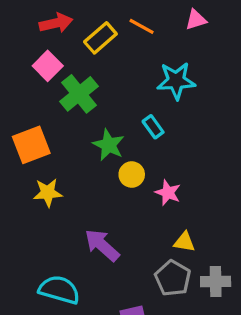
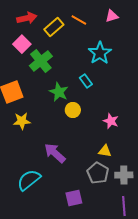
cyan star: (176, 81) -> (100, 53), turned -30
pink star: (168, 193) -> (111, 121), moved
cyan semicircle: (59, 290) -> (29, 180), turned -55

